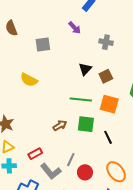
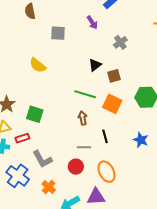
gray cross: (106, 42) -> (120, 42), turned 32
green square: (86, 124) -> (35, 114), moved
brown arrow: (60, 125) -> (83, 118), moved, turned -80
red rectangle: (35, 154) -> (22, 138), moved
gray line: (71, 160) -> (84, 147), moved, turned 56

